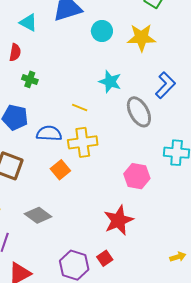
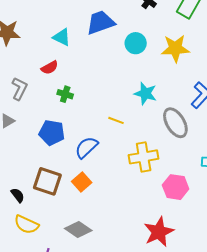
red semicircle: (15, 52) -> (50, 68), turned 54
blue semicircle: (49, 133) -> (86, 147), turned -45
yellow cross: (83, 142) -> (144, 157), moved
orange square: (60, 170) -> (82, 182), moved

